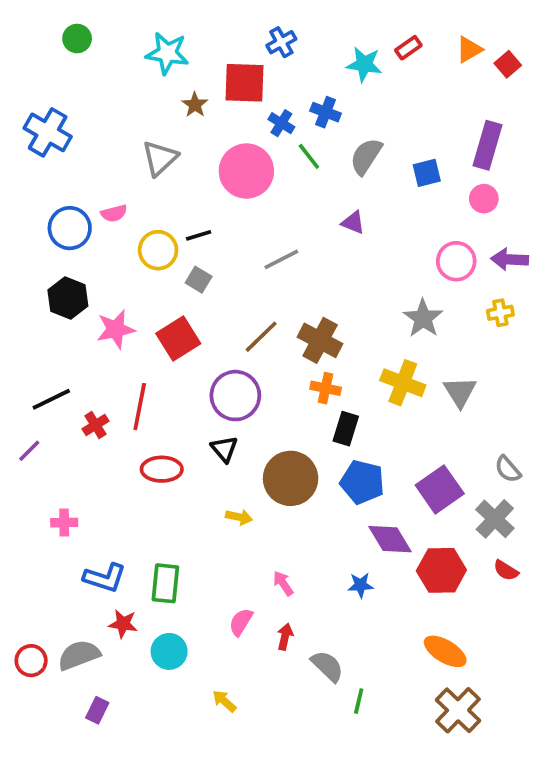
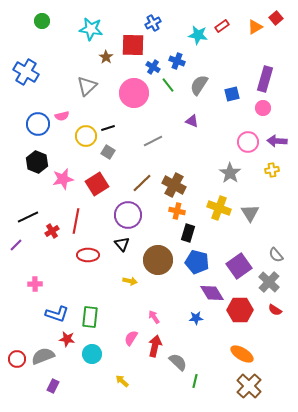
red square: (508, 64) -> (276, 18), moved
red arrow: (285, 637) -> (155, 346), size x1.5

